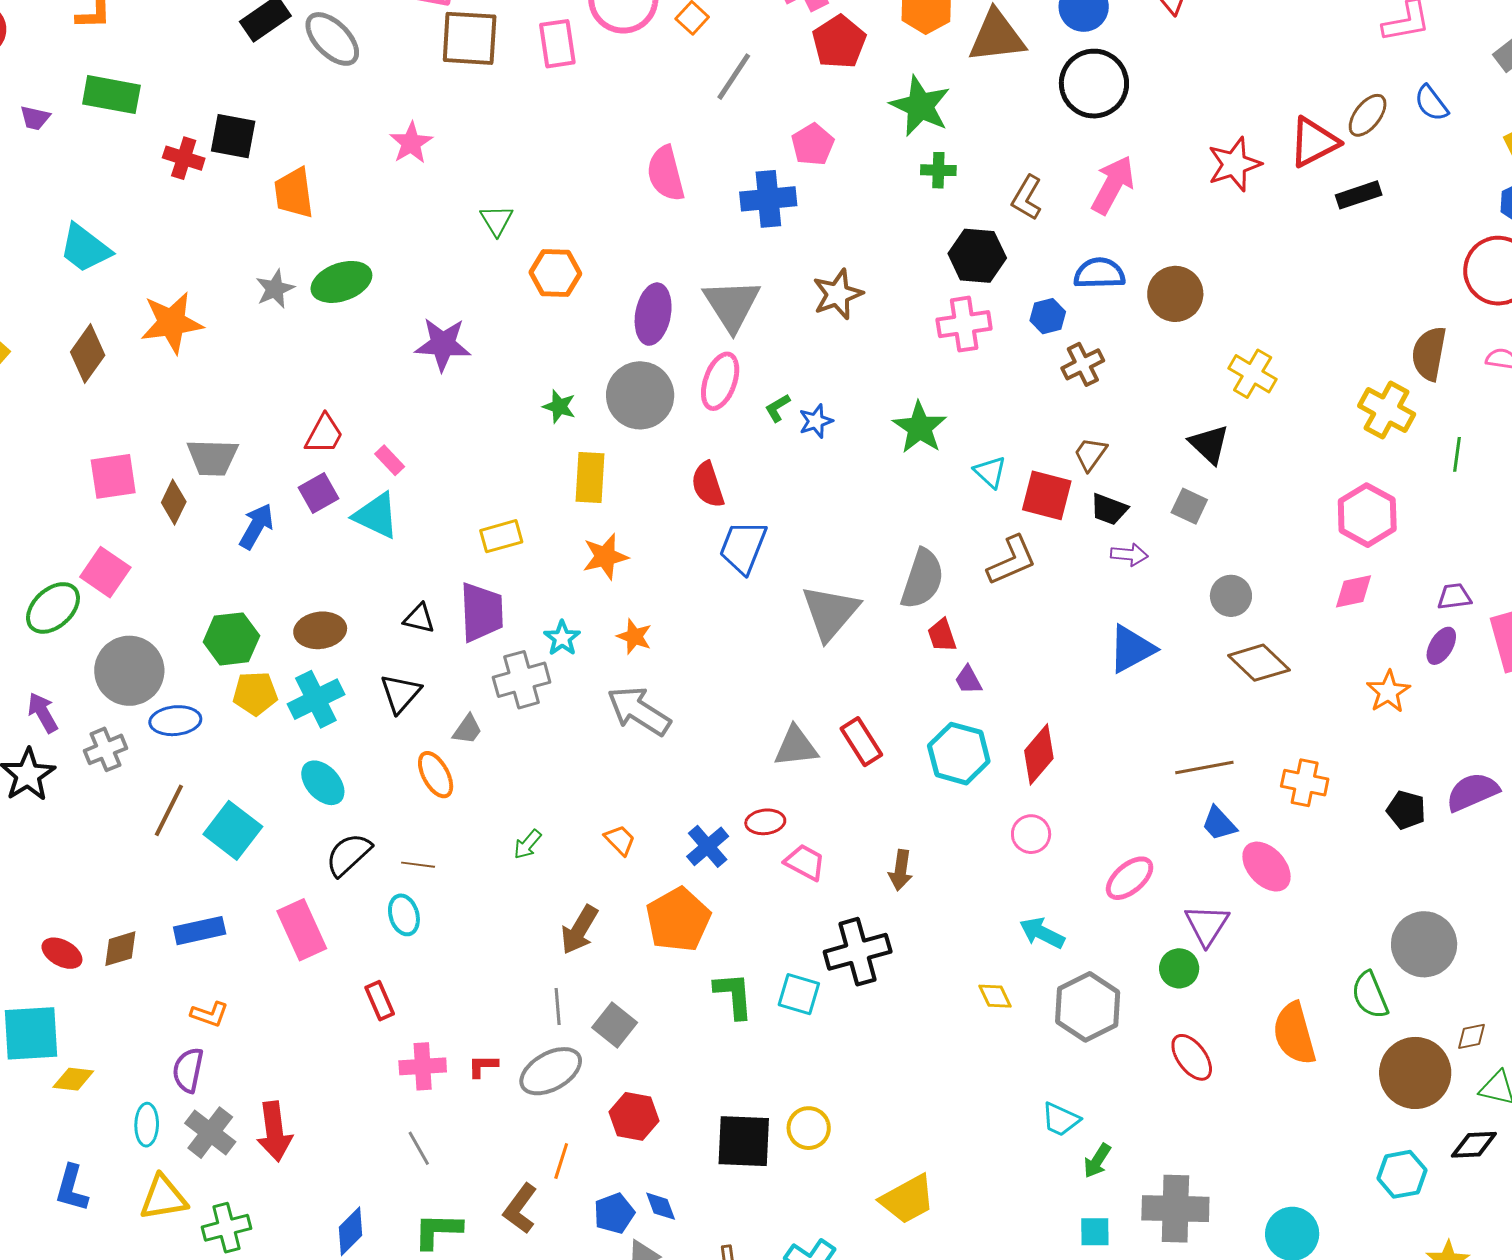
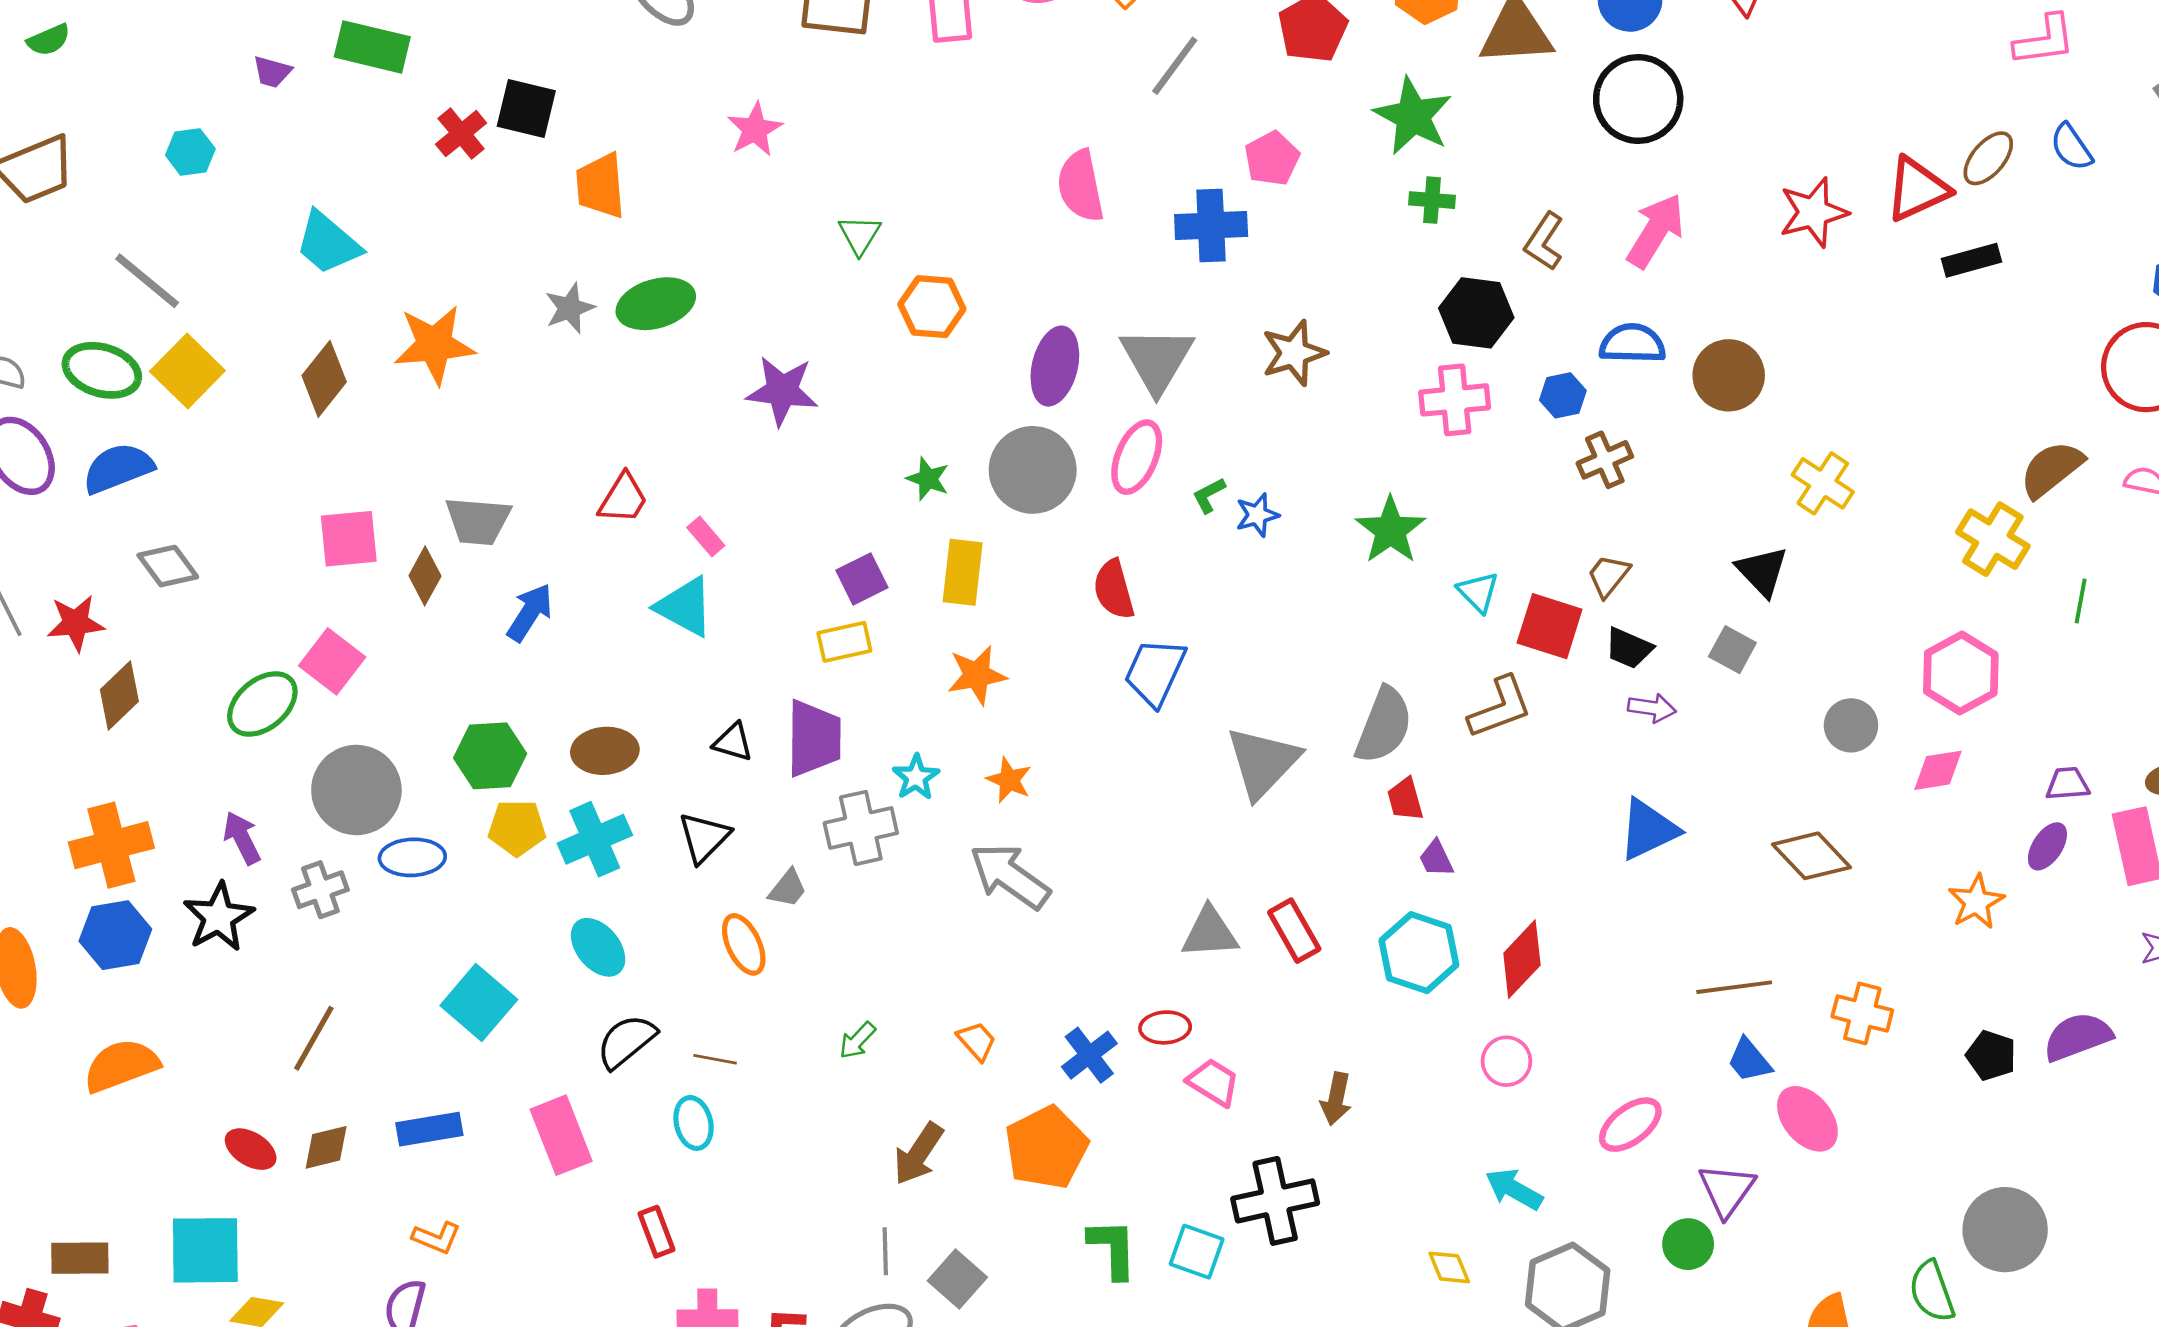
red cross: (184, 158) -> (461, 134), turned 30
brown semicircle: (1429, 353) -> (2051, 469), turned 38
purple square: (319, 493) -> (862, 579), moved
gray circle: (1231, 596) -> (1851, 725), moved
brown line: (169, 810) -> (314, 1038), moved

